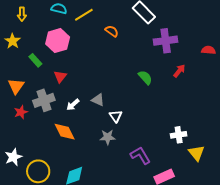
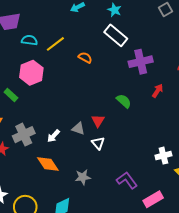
red triangle: (60, 77) -> (98, 121), moved
gray star: (108, 137) -> (83, 177), moved

